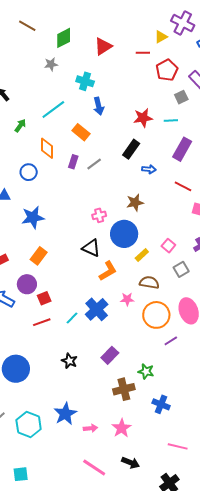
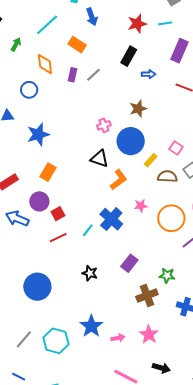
brown semicircle: (149, 282) -> (167, 176), moved

